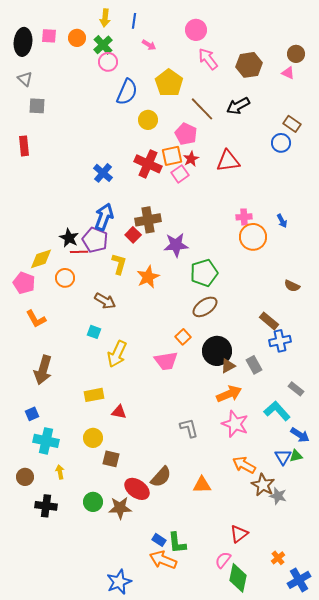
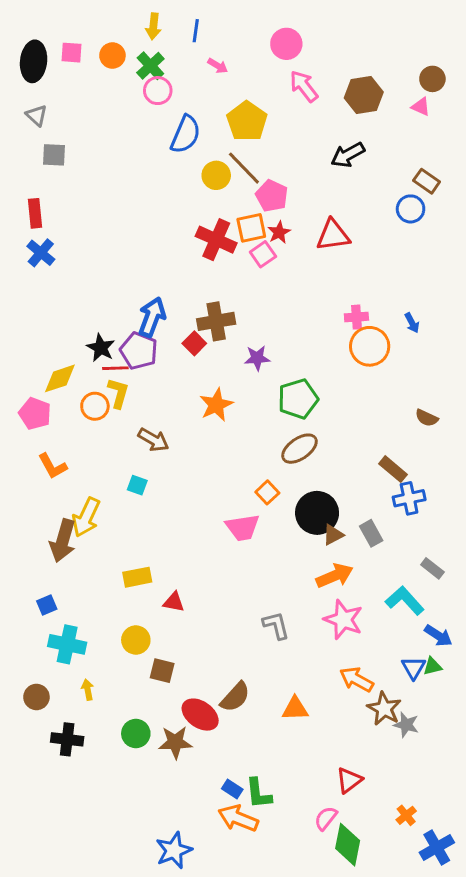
brown line: (202, 109) -> (244, 168), moved
blue cross: (103, 173) -> (41, 253), moved
purple star: (176, 245) -> (257, 358), size x0.7
yellow L-shape: (119, 264) -> (118, 393), moved
yellow arrow: (117, 354) -> (86, 517), moved

